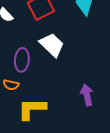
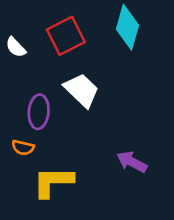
purple arrow: (87, 95) -> (132, 162), turned -50

